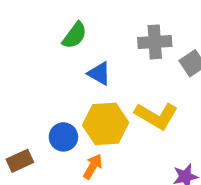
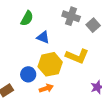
gray cross: (155, 42) -> (71, 16), turned 30
orange arrow: (93, 166) -> (46, 88), turned 48

